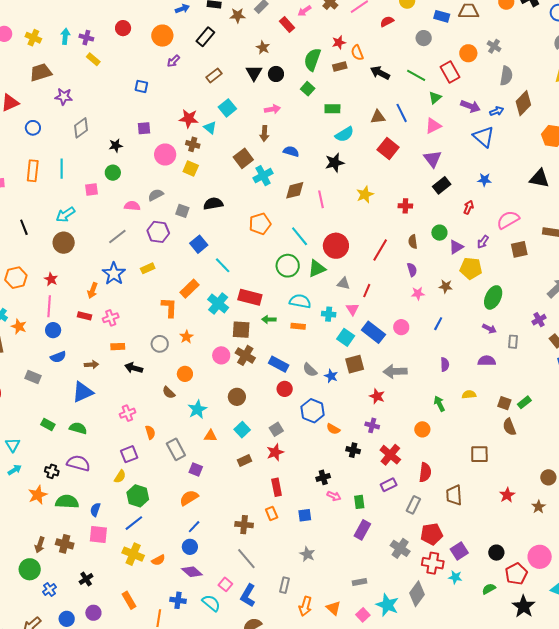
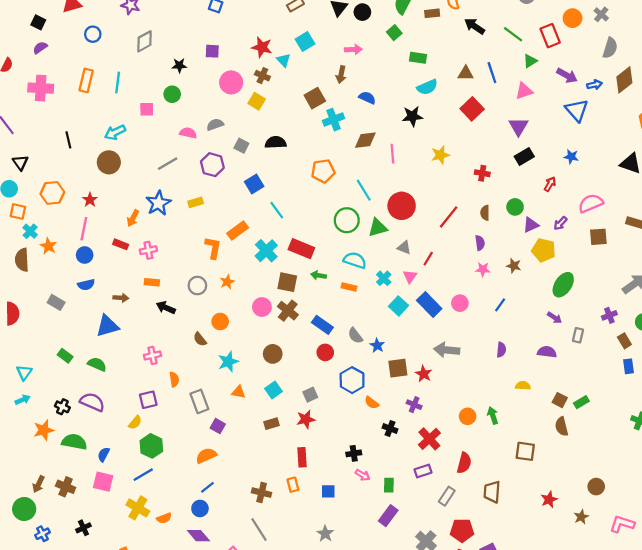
cyan cross: (329, 314) -> (384, 278), turned 32
brown square: (355, 364) -> (398, 368), moved
green arrow: (439, 404) -> (493, 415), moved

